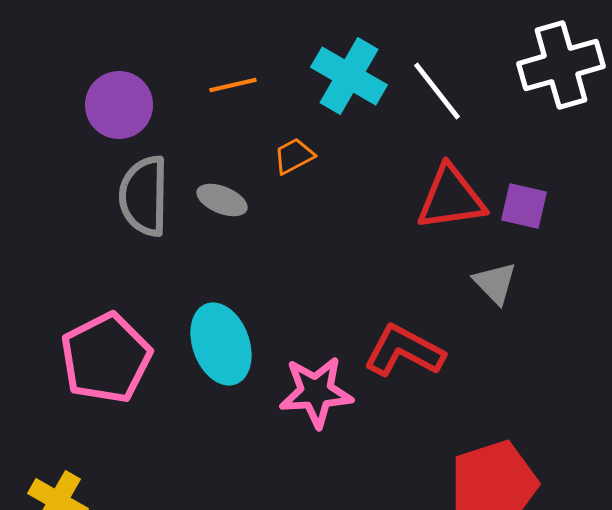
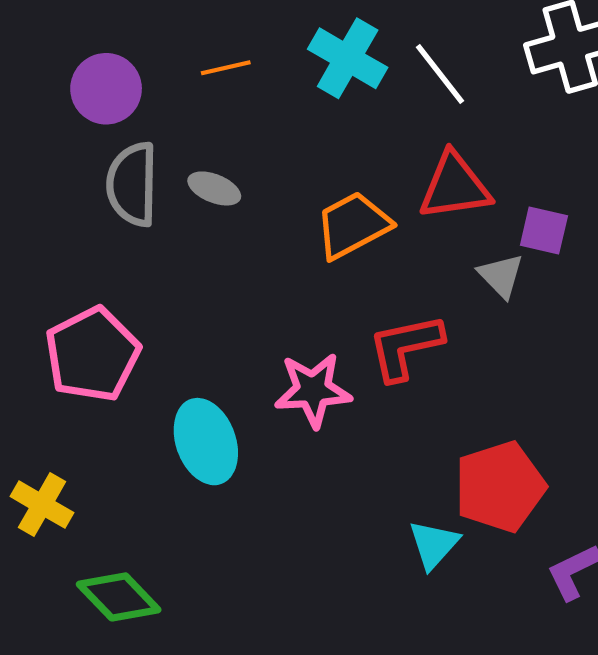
orange trapezoid: (294, 156) -> (353, 225), moved, size x1.8
purple square: (524, 206) -> (544, 230), moved
cyan ellipse: (221, 344) -> (206, 442), moved
red L-shape: (404, 351) -> (405, 347), turned -40

